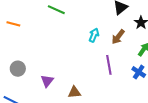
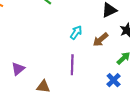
purple line: (109, 65) -> (72, 65), moved

